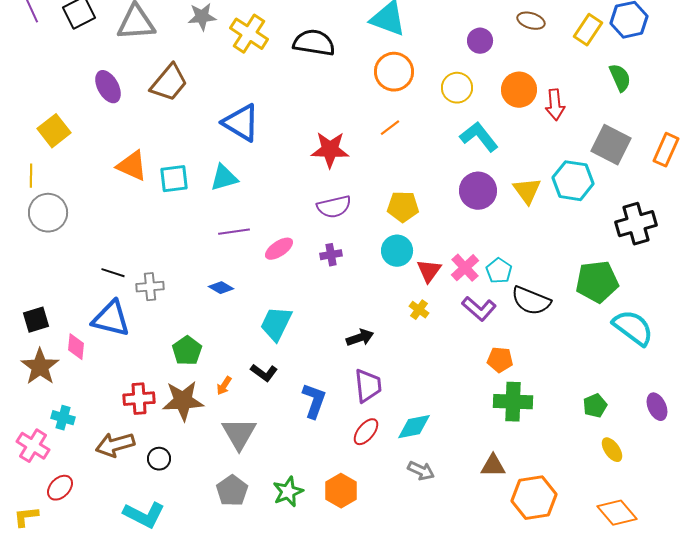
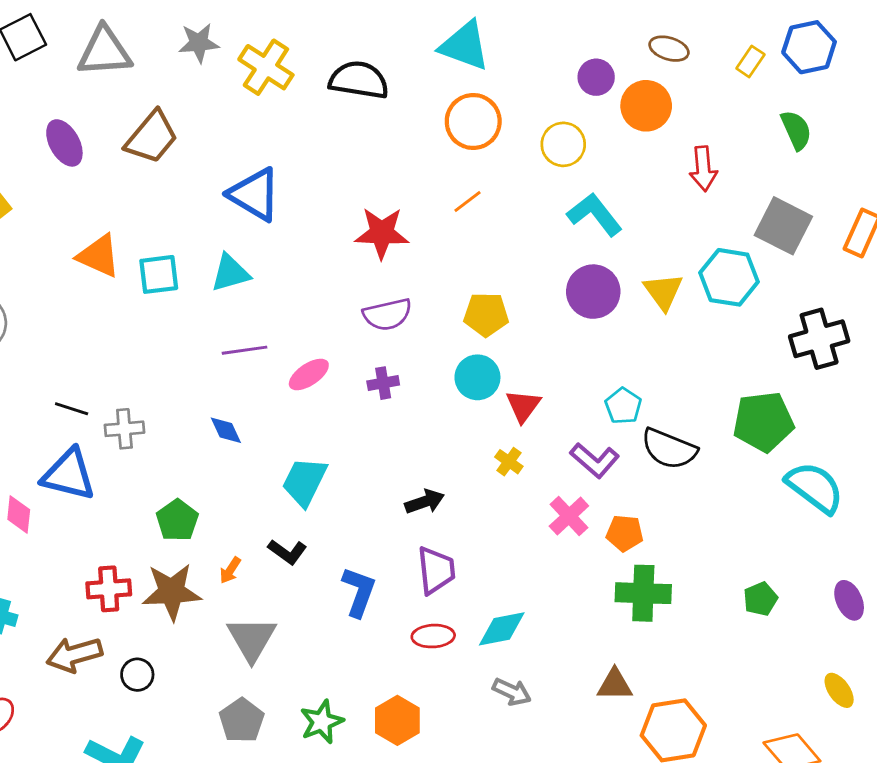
yellow rectangle: (588, 30) -> (750, 61), size x0.7
orange circle: (519, 90) -> (646, 106), moved
pink cross: (465, 268) -> (569, 516), moved
blue diamond: (221, 288) -> (226, 430), turned 35
red ellipse: (366, 432) -> (433, 636), turned 48
yellow ellipse: (612, 450) -> (839, 690), moved

